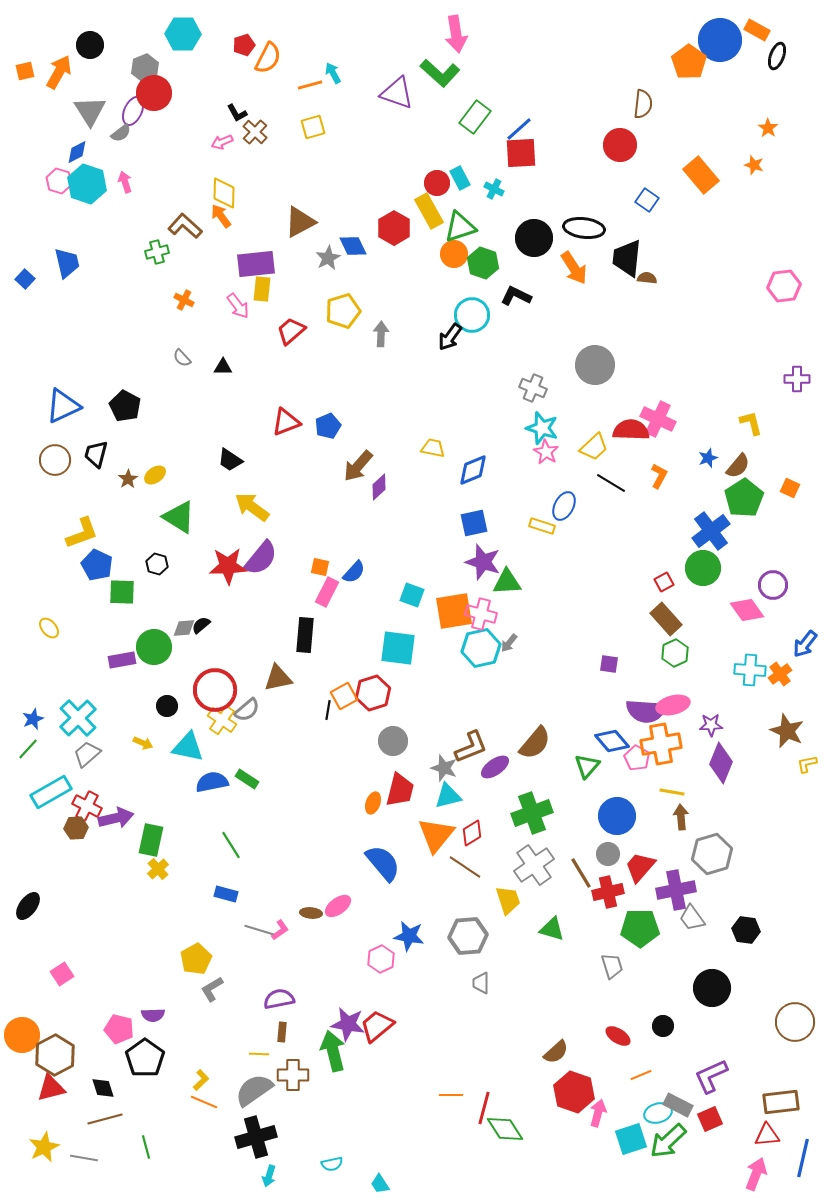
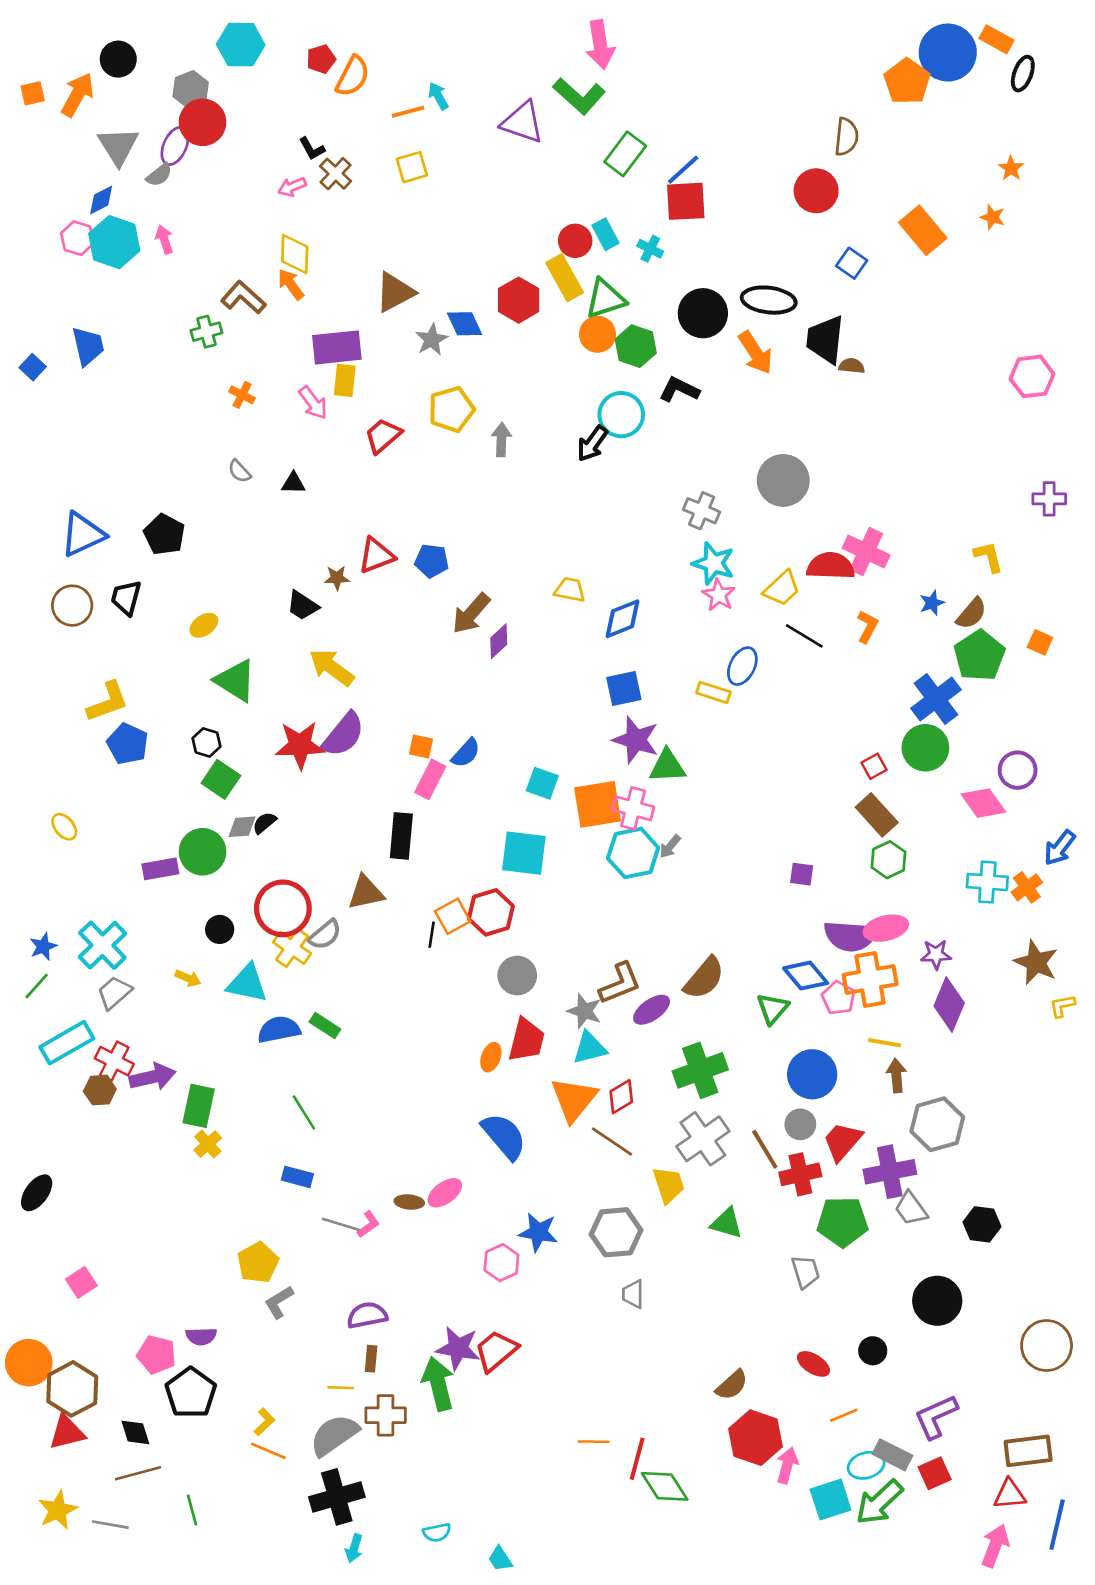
blue pentagon: (328, 426) -> (432, 561), turned 30
brown star: (128, 479) -> (337, 578), moved, turned 30
green square: (122, 592) -> (221, 779), moved, turned 32

